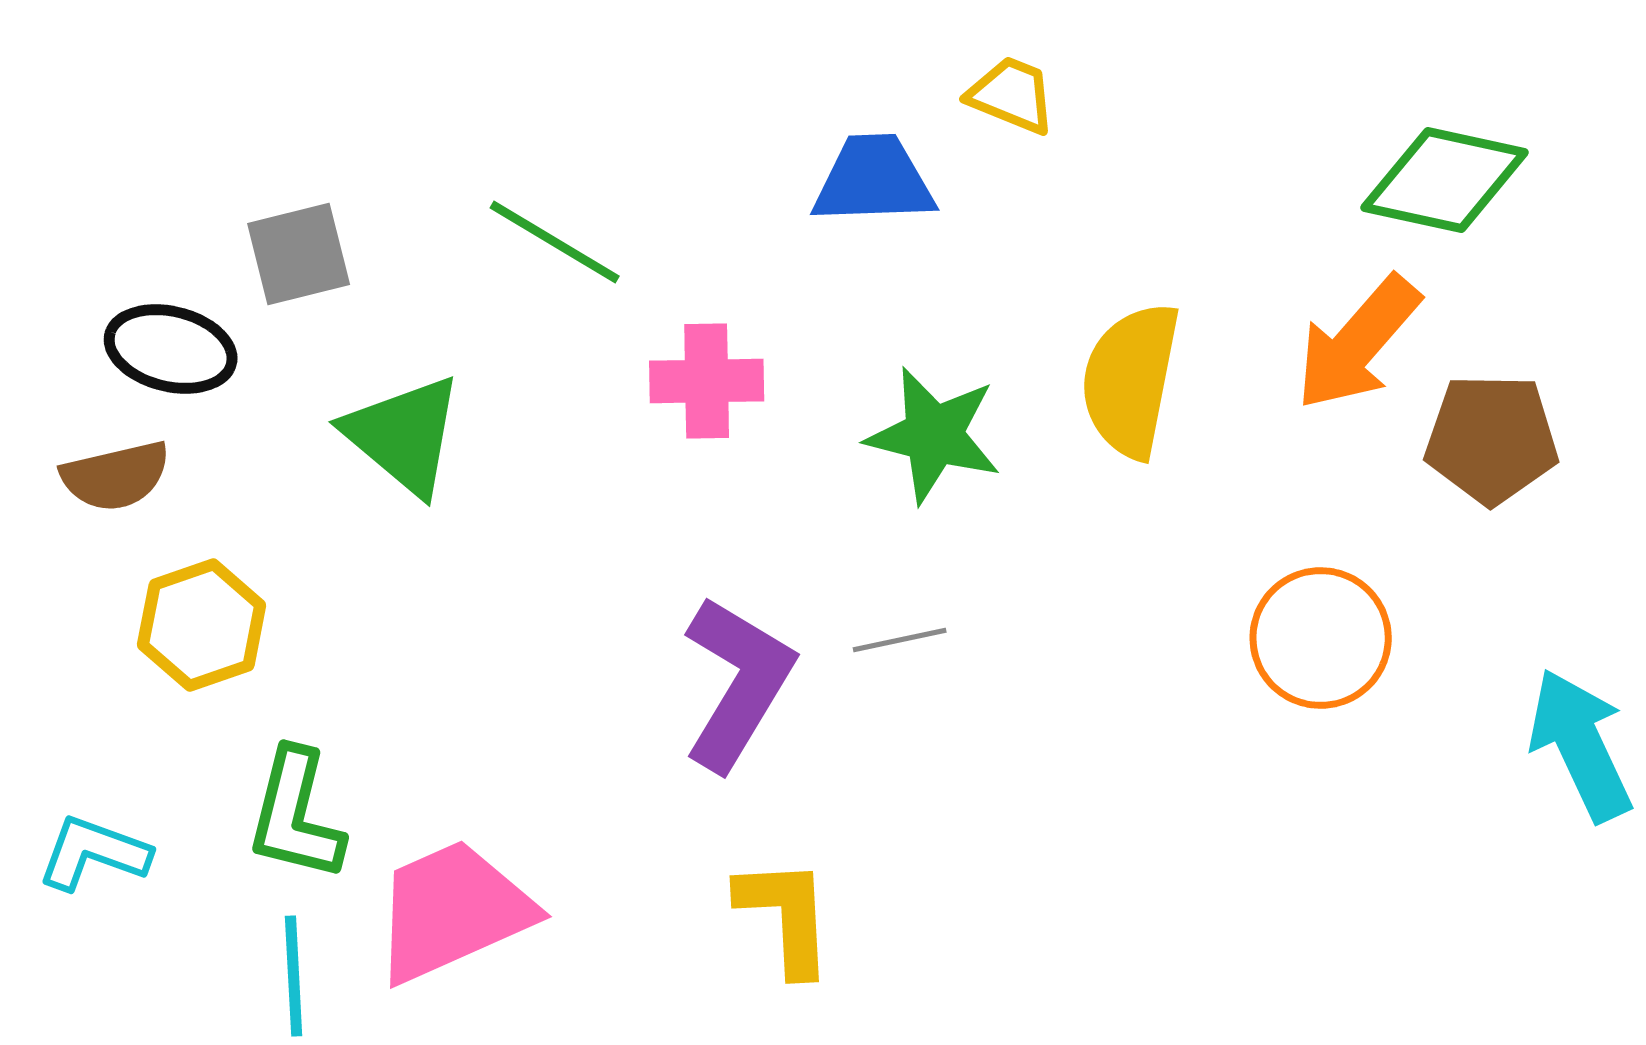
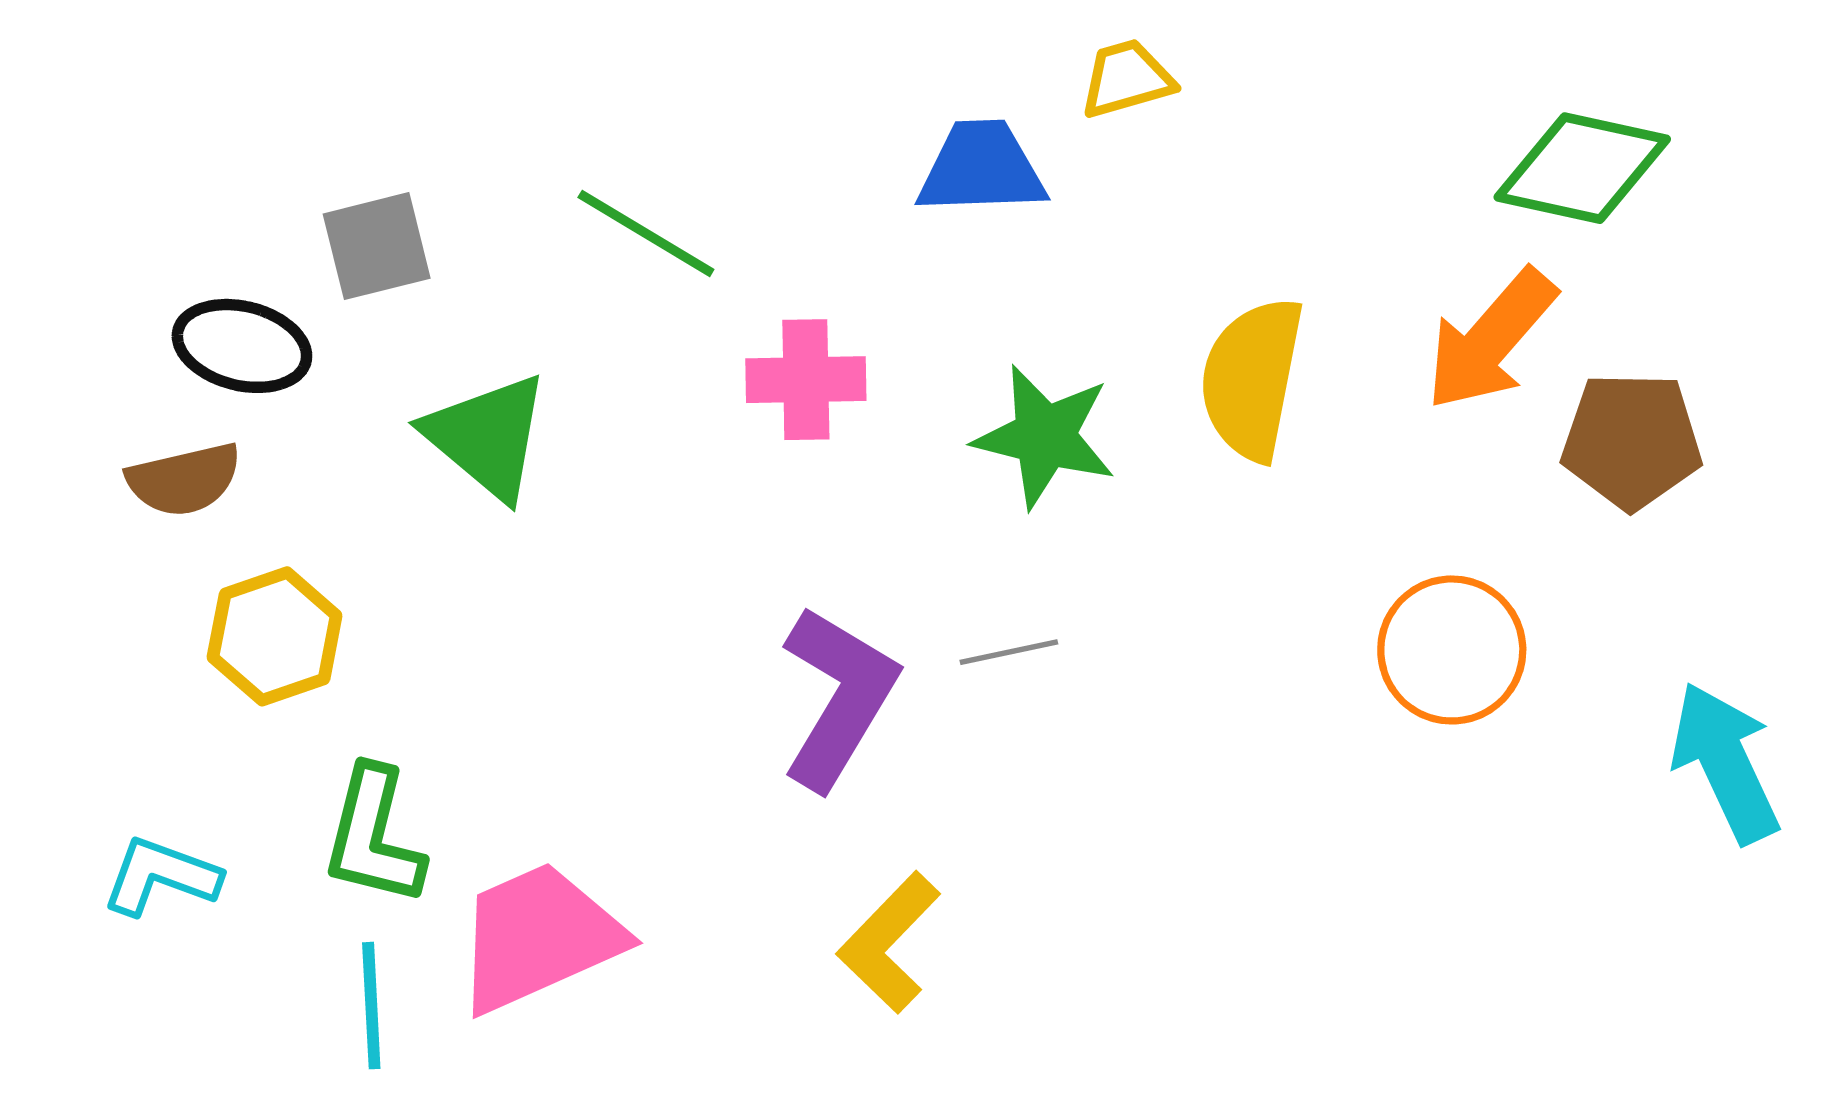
yellow trapezoid: (1012, 95) -> (1127, 79), turned -38
yellow L-shape: (786, 916) -> (889, 942), turned -133

